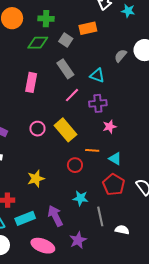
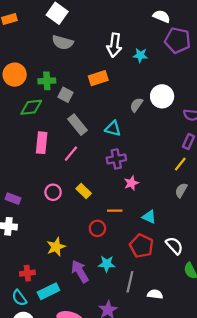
green cross: (46, 19) -> (47, 81), moved
gray square: (66, 40) -> (65, 95), moved
green diamond: (38, 43) -> (31, 107), moved
pink line: (72, 95) -> (71, 154), moved
yellow rectangle: (65, 130) -> (84, 191), size x0.6
cyan triangle: (115, 159) -> (149, 217), moved
purple arrow: (55, 216) -> (80, 271), moved
gray line: (100, 216) -> (130, 282), turned 30

